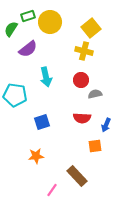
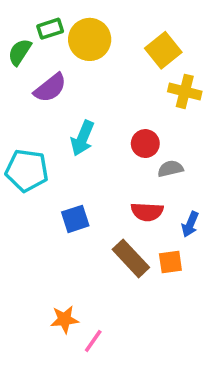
yellow cross: (84, 51) -> (185, 91), moved
cyan arrow: (46, 77) -> (82, 138), turned 36
orange star: (36, 156) -> (65, 319), moved
brown rectangle: (77, 176) -> (131, 258), moved

